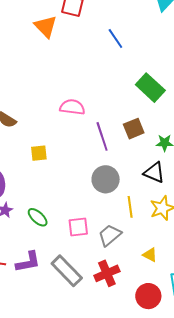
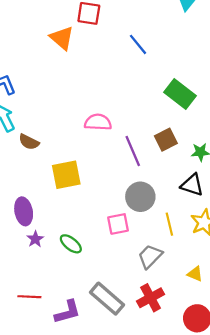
yellow square: (39, 153) -> (66, 175), size x1.6
pink square: (78, 227) -> (118, 224), moved
purple L-shape: (28, 262) -> (68, 312), moved

